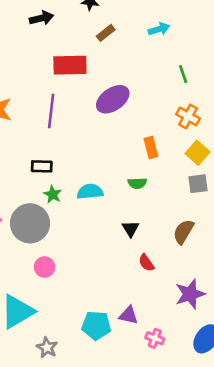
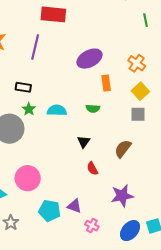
green line: (183, 74) -> (146, 20), moved
purple ellipse: (113, 99) -> (90, 59), moved
pink circle: (45, 267) -> (28, 178), moved, size x1.6

